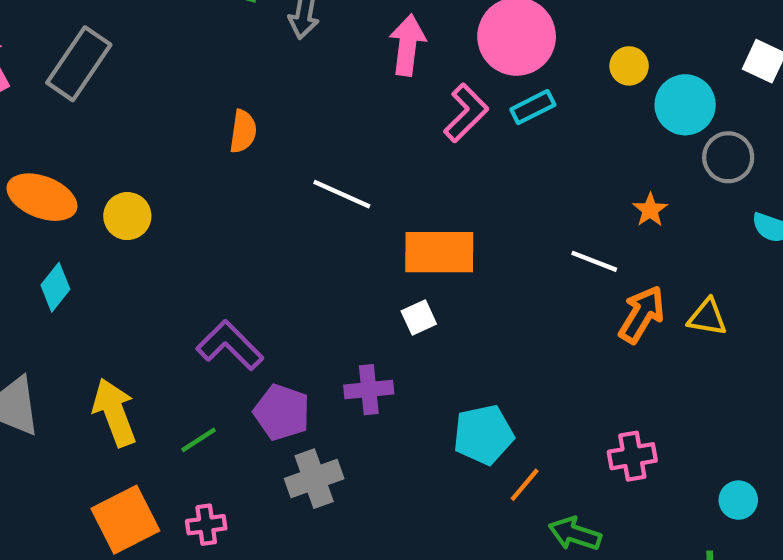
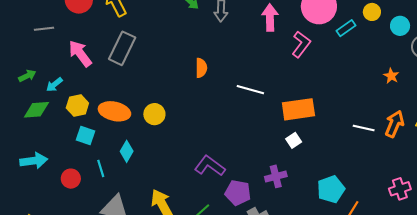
cyan circle: (685, 105) -> (400, 26), size x0.7
cyan rectangle: (533, 107) -> (346, 28), moved
white line: (594, 261) -> (364, 128), moved

